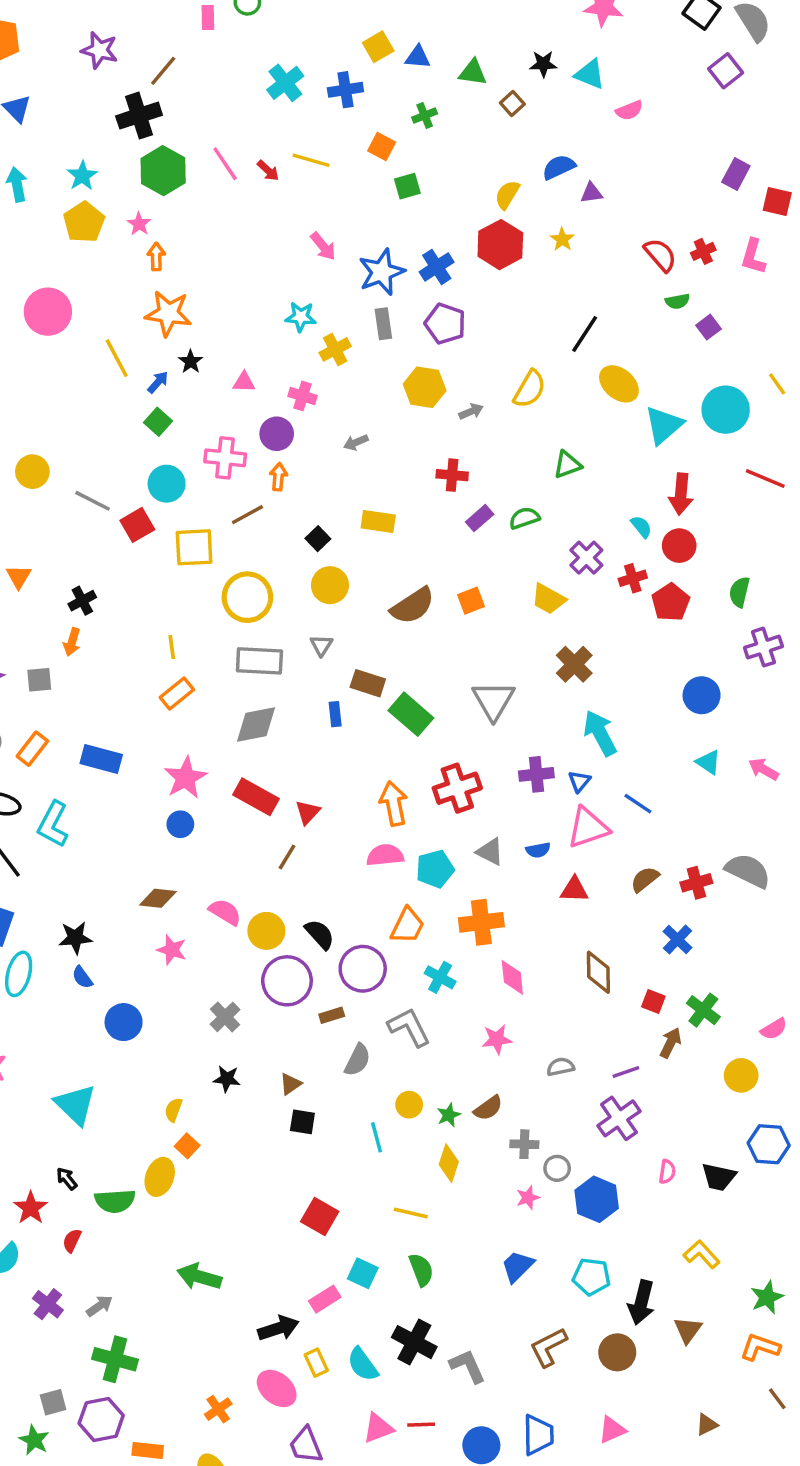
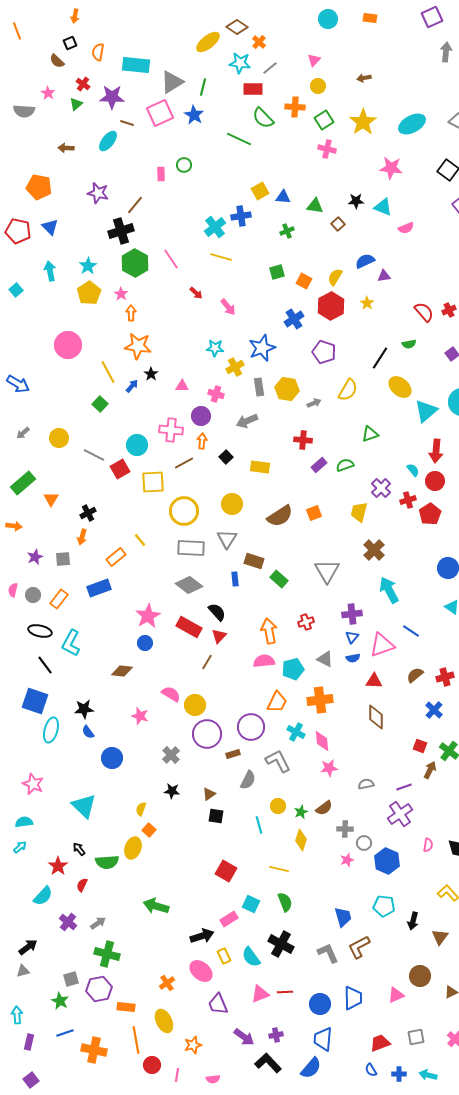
cyan cross: (285, 83) -> (215, 227), moved
orange square: (382, 146) -> (304, 281), moved
red arrow: (268, 171) -> (196, 293), moved
blue star: (382, 272) -> (262, 348), moved
green semicircle: (677, 301) -> (409, 344), moved
gray rectangle: (383, 324) -> (259, 387), moved
purple pentagon: (445, 324) -> (324, 352), moved
green square: (158, 422) -> (100, 404), moved
gray arrow: (356, 442) -> (247, 421), size x1.5
black square: (318, 539) -> (226, 457), moved
yellow trapezoid: (548, 599) -> (359, 512), turned 75
gray triangle: (321, 645) -> (227, 539), size x1.5
yellow line: (172, 647) -> (140, 540), turned -32
orange rectangle: (177, 694) -> (116, 557), moved
green rectangle: (411, 714) -> (279, 579), size x0.7
gray diamond: (256, 724) -> (189, 585), turned 48
blue rectangle: (101, 759) -> (99, 588), moved, turned -35
blue triangle: (579, 781) -> (352, 637), moved
red cross: (457, 788) -> (306, 622), size x0.6
brown diamond: (158, 898) -> (122, 671), moved
black semicircle: (320, 934) -> (217, 612), moved
brown diamond: (598, 972) -> (376, 717), moved
pink diamond: (512, 977) -> (322, 741), moved
blue trapezoid: (517, 1266) -> (343, 917), moved, turned 120
black arrow: (641, 1302) -> (413, 921), size x0.7
brown circle: (617, 1352) -> (420, 976), moved
gray L-shape: (468, 1366) -> (328, 953), moved

